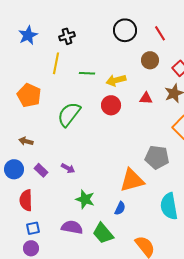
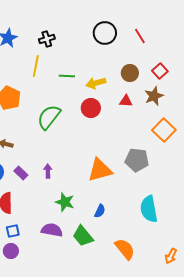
brown circle: (150, 60) -> (130, 73), moved
purple arrow: (68, 168) -> (48, 171), turned -120
orange triangle: (132, 180) -> (100, 170), moved

